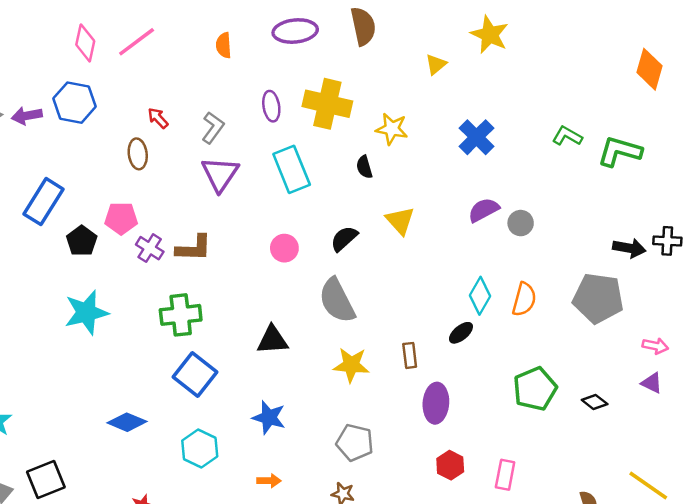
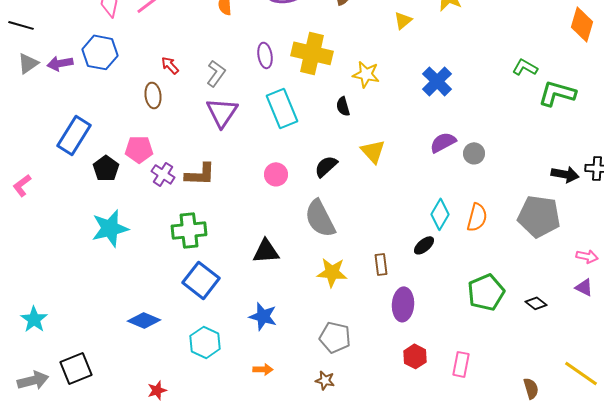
green L-shape: (567, 136) -> (525, 67), moved

